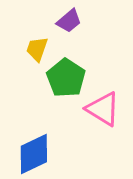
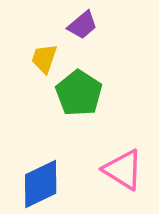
pink triangle: (103, 109) -> (123, 170), moved

